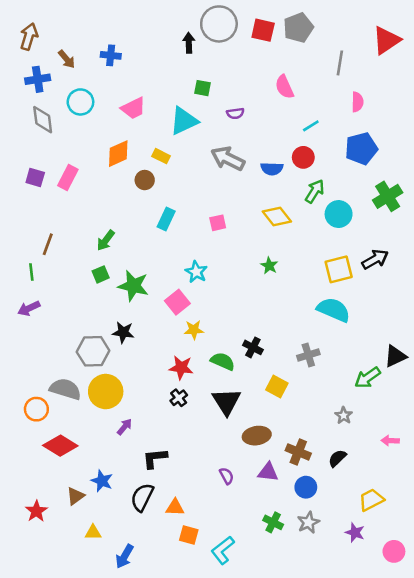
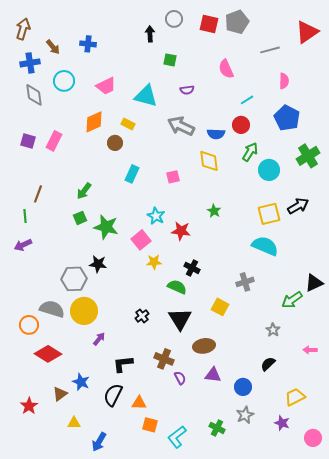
gray circle: (219, 24) -> (174, 19), size x0.6
gray line: (340, 63) -> (270, 50), turned 66
green square: (203, 88) -> (170, 60), moved
cyan triangle: (184, 121) -> (146, 96), turned 40
blue pentagon: (361, 149) -> (287, 118), turned -30
yellow diamond: (277, 217) -> (209, 161), moved, turned 30
black cross: (253, 347) -> (192, 268), moved
red star: (181, 368) -> (181, 231), moved
brown cross: (298, 452) -> (164, 359), moved
green cross: (273, 522) -> (217, 428), moved

